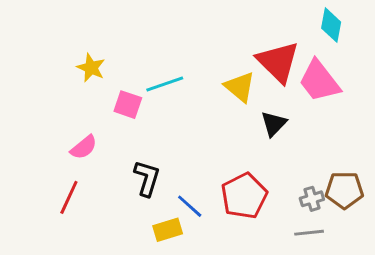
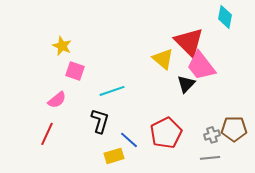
pink trapezoid: (319, 81) -> (201, 66), moved
cyan line: (165, 84) -> (112, 91), moved
pink square: (128, 105) -> (75, 71), moved

